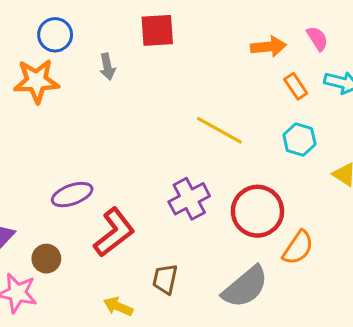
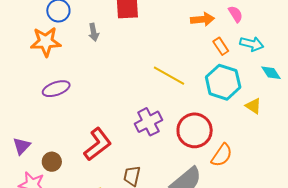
cyan hexagon: (299, 139) -> (223, 82), size x1.6
purple ellipse: (72, 195) -> (56, 89), moved

